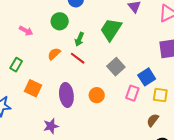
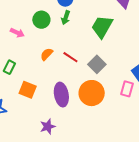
green circle: (60, 21) -> (41, 20), moved
green arrow: (79, 39) -> (66, 18), moved
gray square: (116, 67) -> (97, 64), moved
orange circle: (97, 95) -> (92, 93), size x1.6

